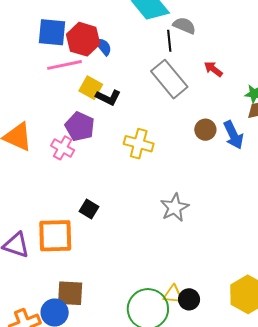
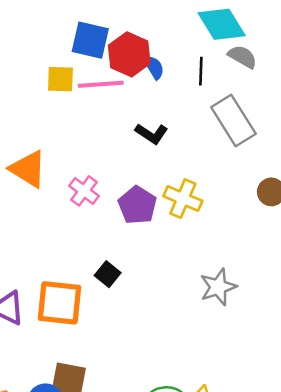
gray semicircle: (184, 26) -> (242, 57), moved
black line: (169, 41) -> (201, 71), moved
yellow square: (91, 88) -> (60, 79), moved, turned -35
purple pentagon: (80, 126) -> (137, 205), moved

